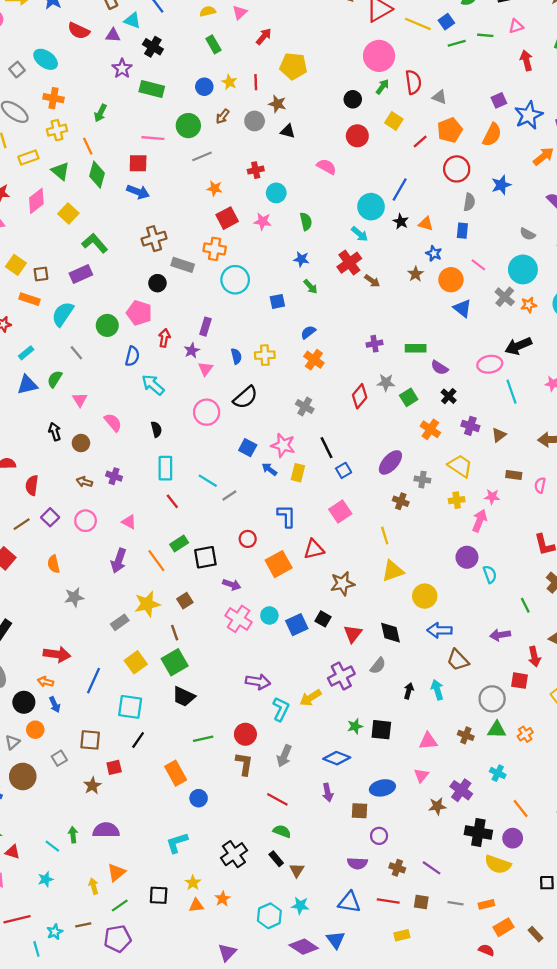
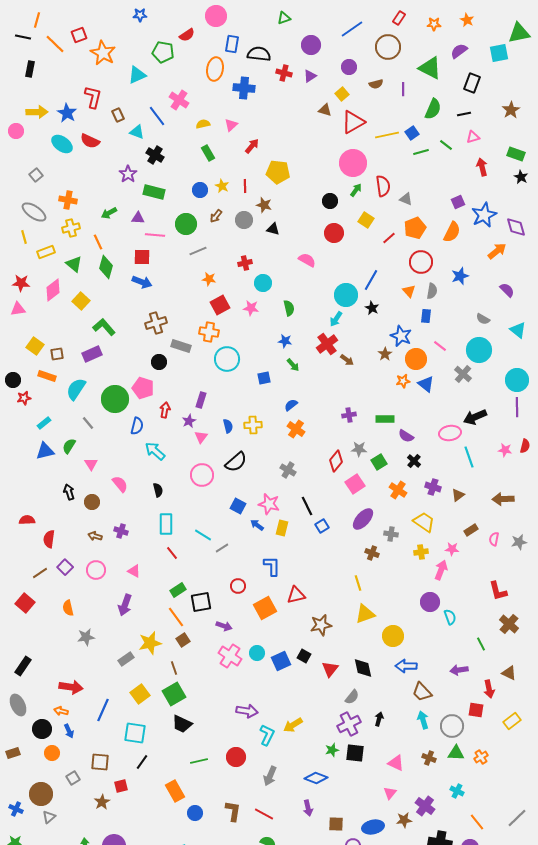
yellow line: (418, 24) -> (387, 135), turned -35
purple triangle: (113, 35) -> (138, 218), moved
green line: (485, 35) -> (446, 145), turned 32
cyan ellipse: (46, 59) -> (62, 144), moved
green arrow: (100, 113) -> (109, 213), turned 35
orange triangle: (426, 224) -> (409, 291), moved, turned 32
cyan arrow: (360, 234) -> (336, 319), turned 84
blue star: (434, 253) -> (401, 336), size x1.5
orange star: (529, 305) -> (403, 381), moved
green circle: (107, 325) -> (115, 399), size x1.4
brown rectangle: (514, 475) -> (471, 530), turned -40
pink square: (340, 512) -> (355, 484), moved
orange line: (156, 561) -> (176, 617), moved
purple cross: (341, 676) -> (349, 724), moved
cyan arrow: (437, 690) -> (423, 720), moved
pink triangle: (428, 741) -> (396, 763), turned 30
gray triangle: (12, 742) -> (49, 817), moved
brown L-shape: (244, 764) -> (233, 811), moved
blue ellipse: (382, 788) -> (373, 827), moved

